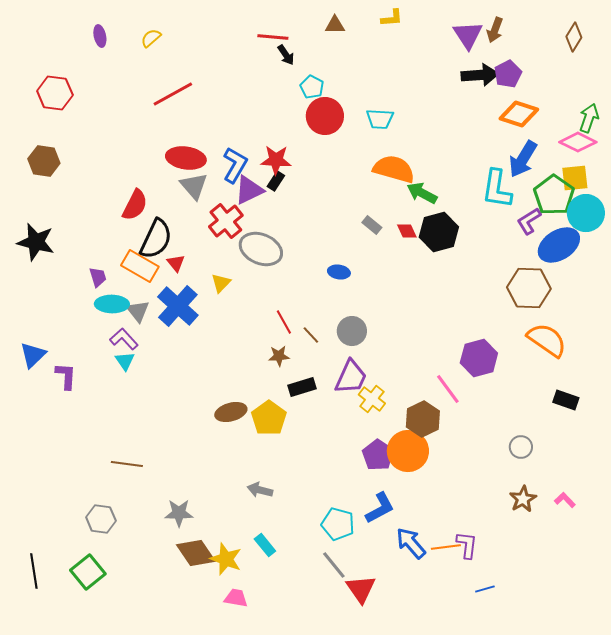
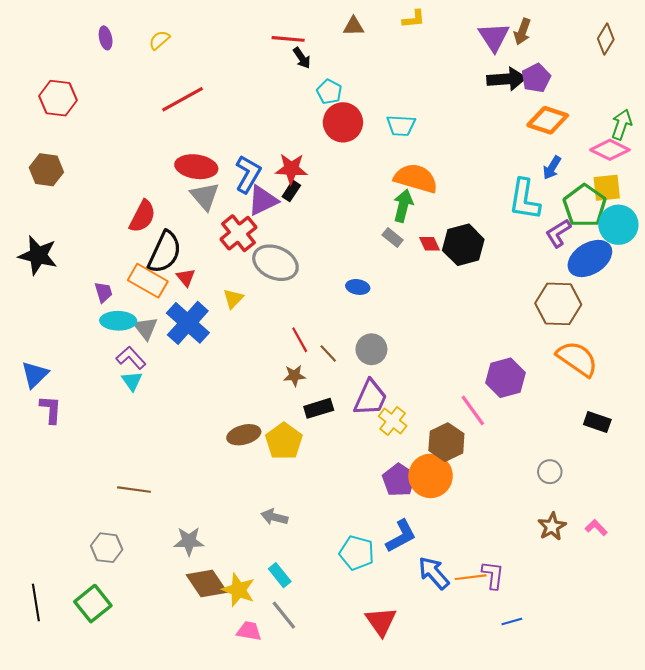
blue arrow: (523, 159) -> (552, 168), size x0.6
green arrow: (422, 193) -> (403, 206), moved, turned 76
purple L-shape: (66, 376) -> (51, 409), moved
gray line: (334, 565) -> (284, 615), moved

